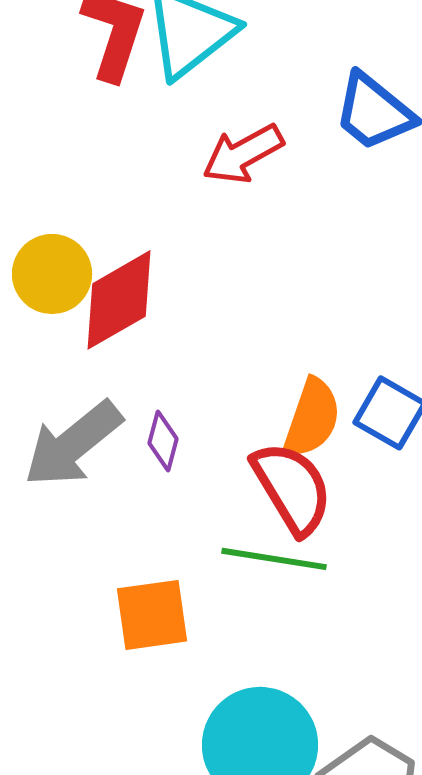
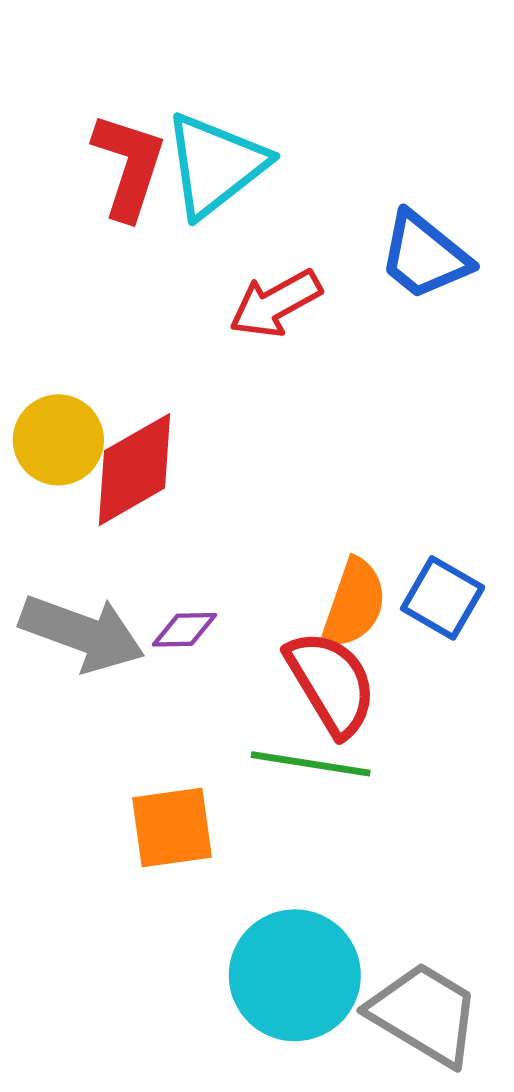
purple diamond: (163, 441) -> (185, 630), turned 74
gray arrow: (73, 444) -> (82, 633), turned -121

